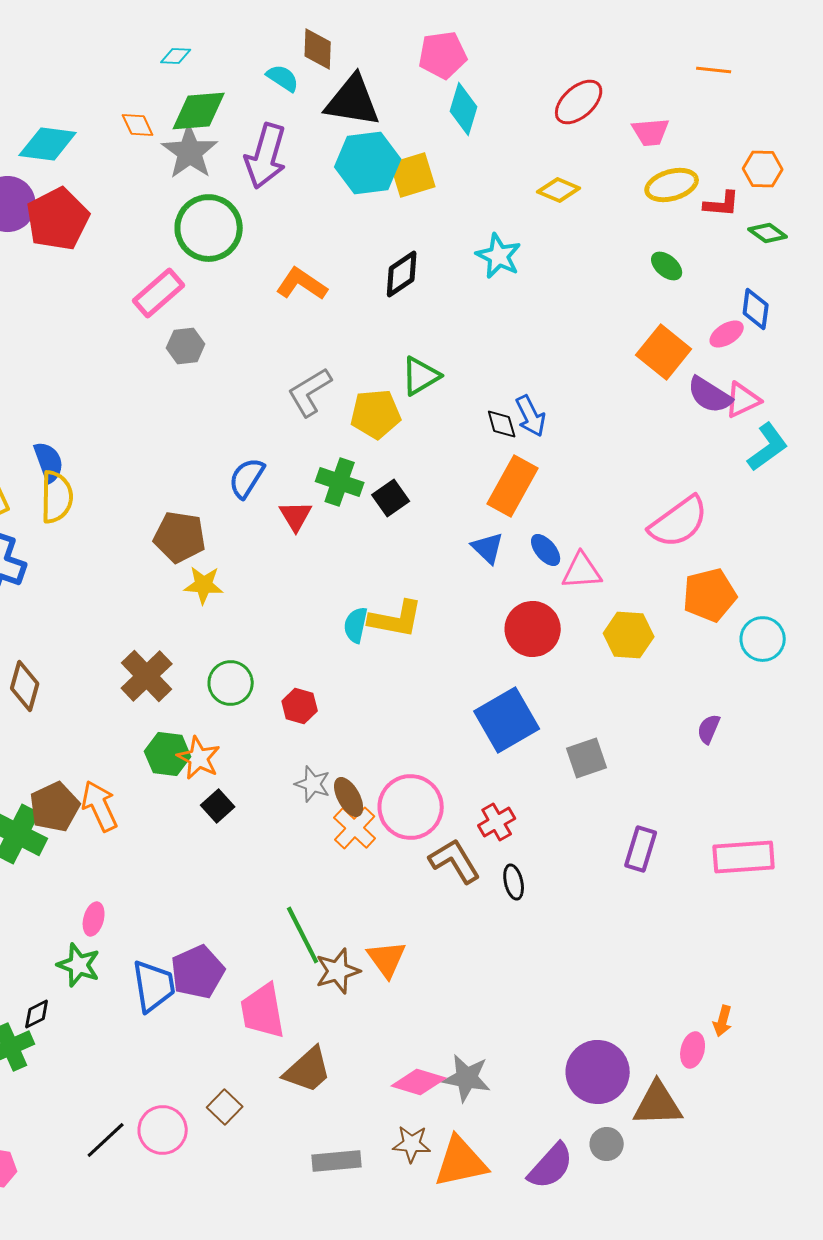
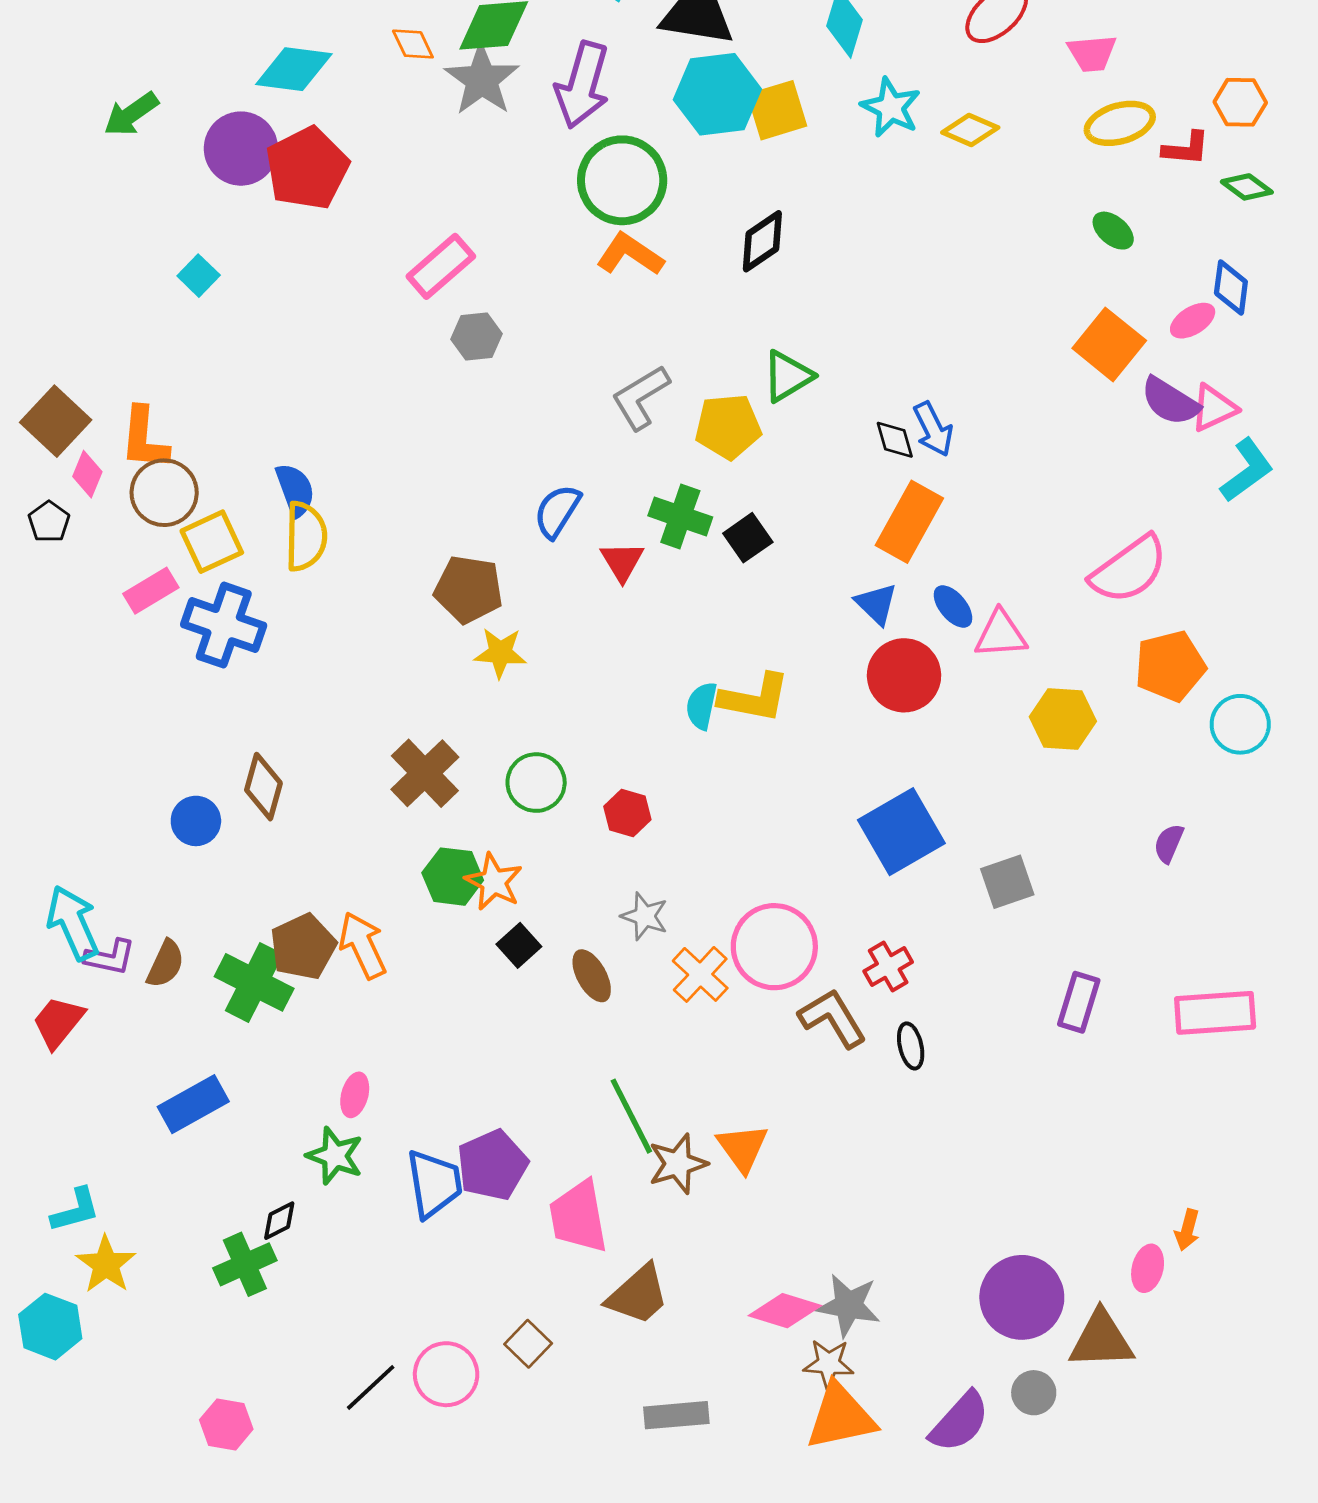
green circle: (209, 228) -> (622, 180), moved
cyan star: (499, 256) -> (891, 108), moved
red circle: (533, 629) -> (904, 675), moved
brown ellipse: (349, 797) -> (592, 976), moved
brown star: (412, 1144) -> (829, 1364), moved

